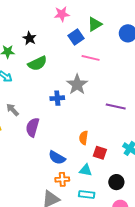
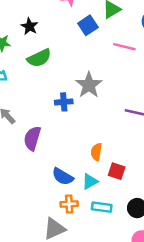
pink line: (91, 58) -> (124, 47), moved
cyan triangle: (86, 170) -> (90, 181), moved, turned -40
cyan rectangle: (87, 195) -> (102, 207), moved

